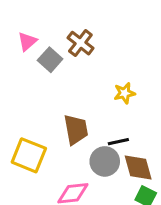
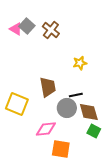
pink triangle: (27, 41) -> (16, 29), turned -48
gray square: (50, 60) -> (27, 26), moved

